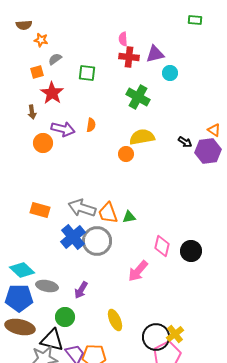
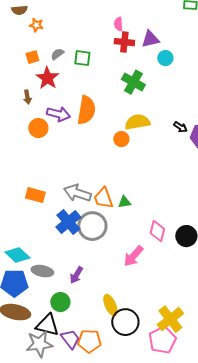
gray semicircle: (55, 59) -> (57, 54), moved
orange semicircle: (91, 125) -> (86, 110), size x2.0
yellow cross: (175, 334) -> (170, 319), size x1.5
black circle: (156, 337) -> (125, 322), moved

